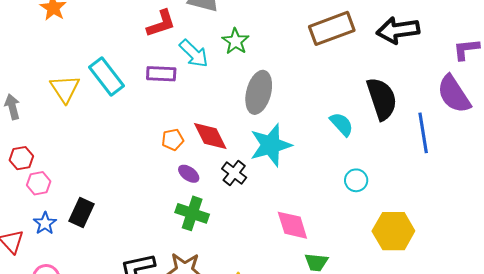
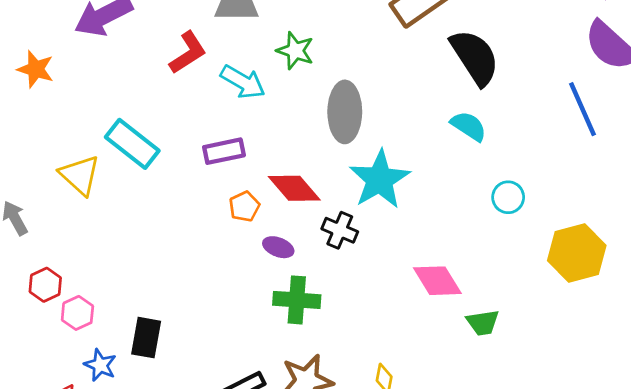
purple rectangle: (161, 74) -> (224, 151), moved
black semicircle: (382, 99) -> (475, 57), moved

